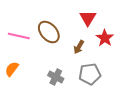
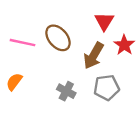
brown arrow: (79, 47) -> (94, 56), size x1.6

